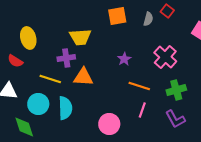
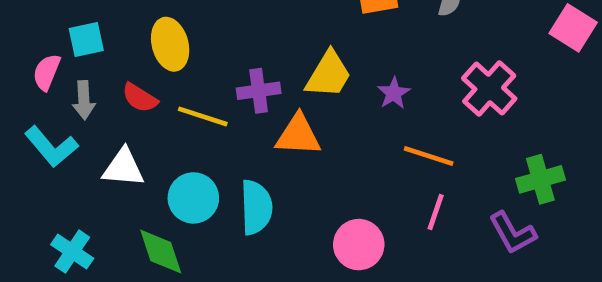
yellow trapezoid: (80, 37) -> (328, 74), moved, turned -55
yellow line: (50, 79) -> (203, 116), moved
green cross: (176, 90) -> (540, 179), moved

